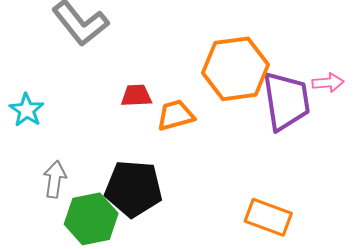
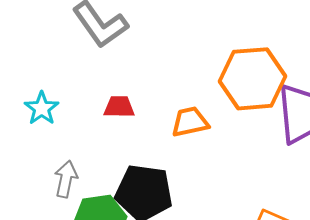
red trapezoid: (136, 96) -> (119, 107), moved

